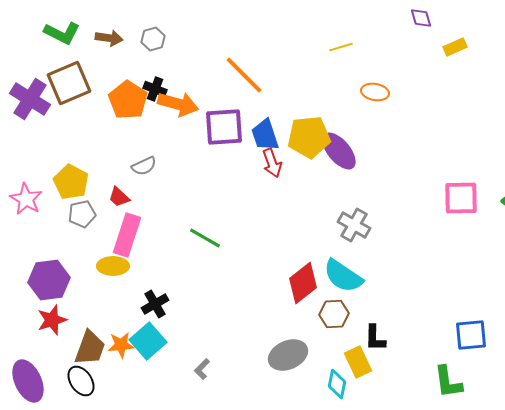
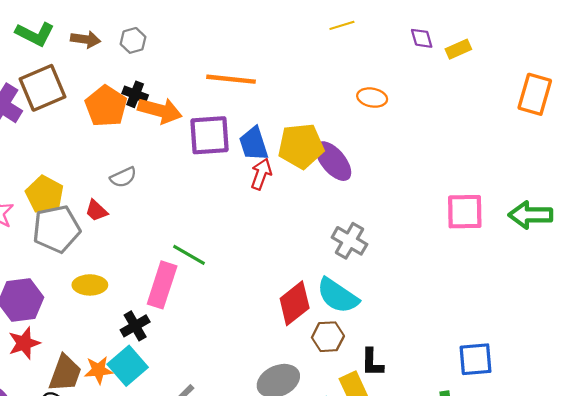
purple diamond: (421, 18) -> (422, 38), moved
yellow line: (341, 47) -> (342, 25), moved
orange line: (244, 75) -> (231, 79), turned -39
red arrow: (272, 163) -> (261, 174), turned -140
gray pentagon: (82, 214) -> (56, 229), size x1.6
pink rectangle: (127, 235) -> (162, 285), moved

